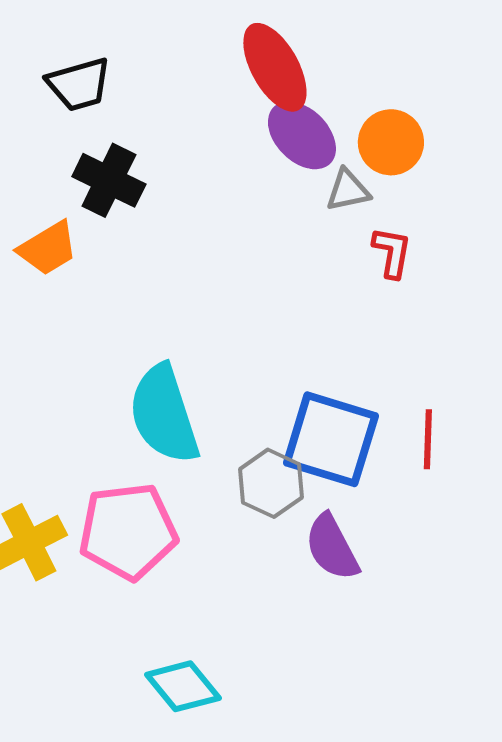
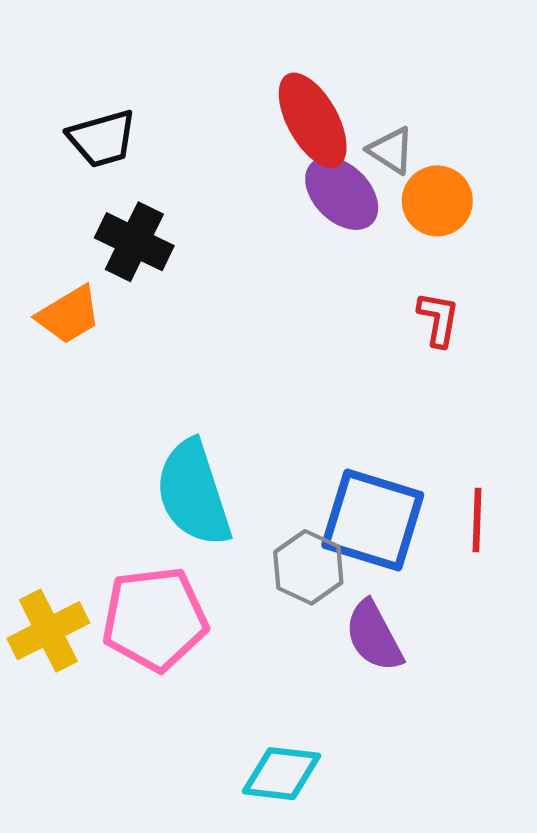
gray triangle: (348, 190) -> (391, 150), moved, turned 45
cyan diamond: (183, 686) -> (281, 774), moved, turned -44

